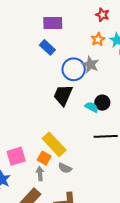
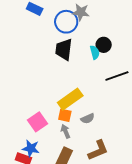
cyan semicircle: (92, 107) -> (95, 52), turned 64
yellow rectangle: (54, 144) -> (70, 99), turned -65
gray semicircle: (65, 168) -> (88, 119), turned -32

